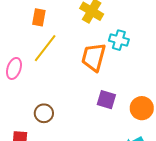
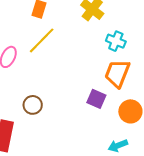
orange trapezoid: (94, 57) -> (117, 73), moved

